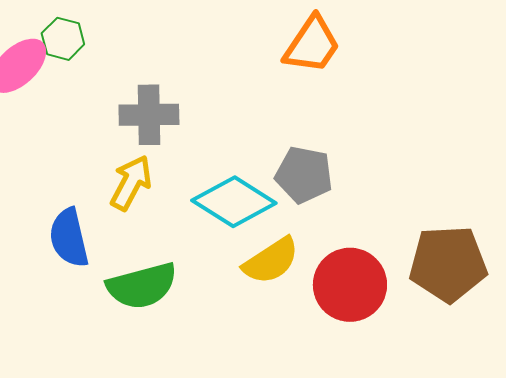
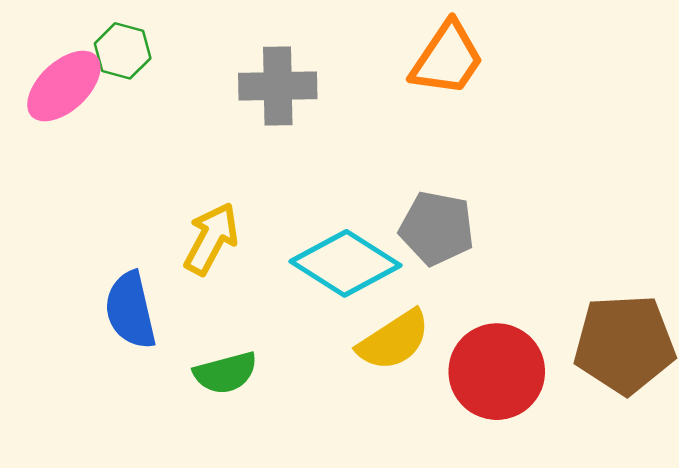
gray cross: (149, 115) -> (278, 86), moved
green semicircle: (142, 286) -> (226, 373), size x0.7

